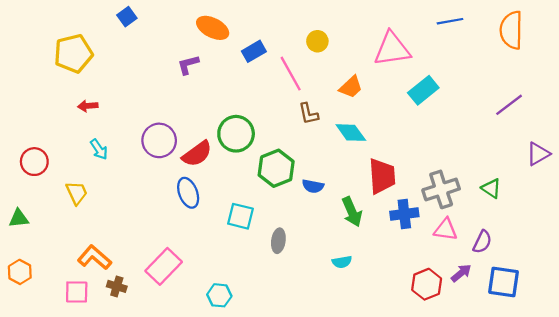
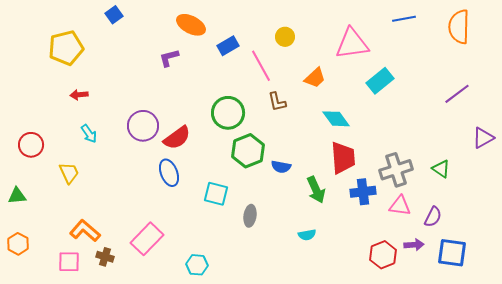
cyan diamond: (351, 133) -> (336, 119), moved
green circle: (236, 134) -> (228, 113), moved
purple arrow: (461, 273) -> (414, 245), turned 36

